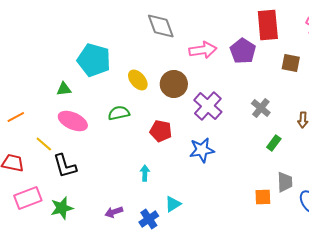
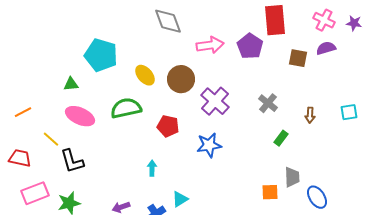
green semicircle: (119, 113) -> (126, 108), size x1.4

